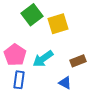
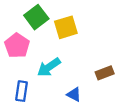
pink pentagon: (15, 55) -> (17, 46), moved
brown rectangle: (78, 61) -> (105, 73), moved

